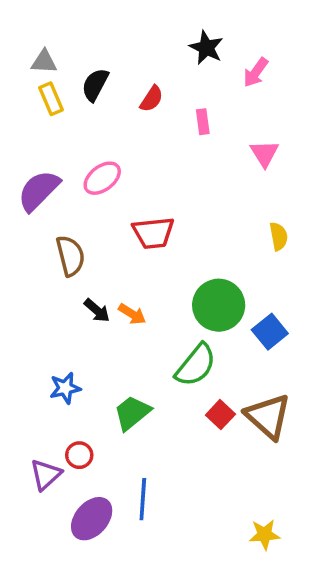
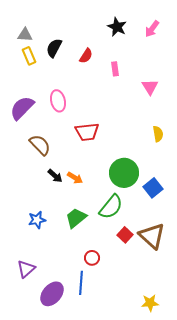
pink arrow: (256, 72) -> (152, 29), moved
pink ellipse: (102, 178) -> (58, 101), turned -65
brown semicircle: (70, 256) -> (40, 145), turned -30
green trapezoid: (132, 413) -> (76, 218), moved
red circle: (79, 455) -> (92, 258), moved

